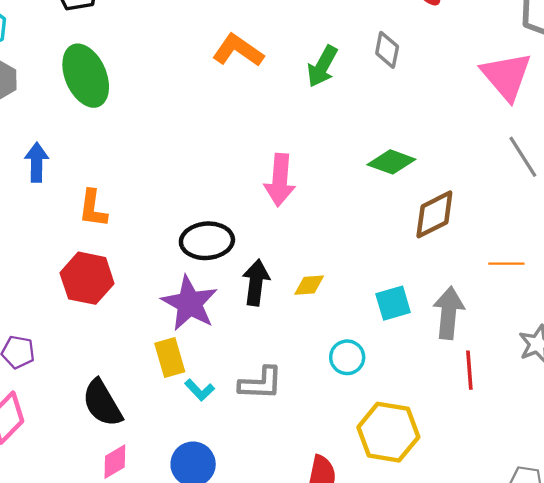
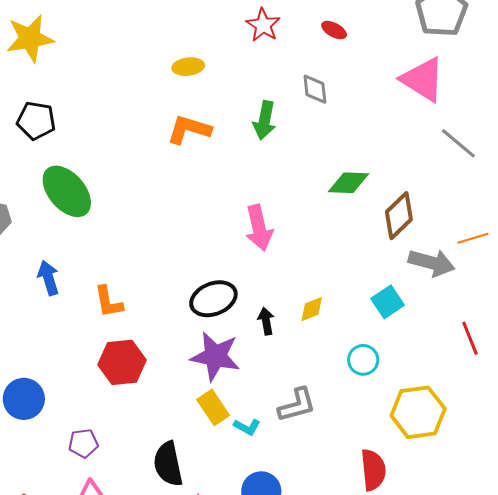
black arrow: (256, 283) -> (266, 321), size x0.7
gray arrow: (449, 313) -> (431, 263), moved, turned 117
black semicircle: (102, 403) -> (168, 464), turned 36

